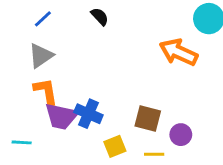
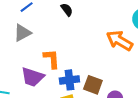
orange L-shape: (46, 91) -> (52, 59), moved
blue cross: (88, 114) -> (69, 80), moved, turned -36

